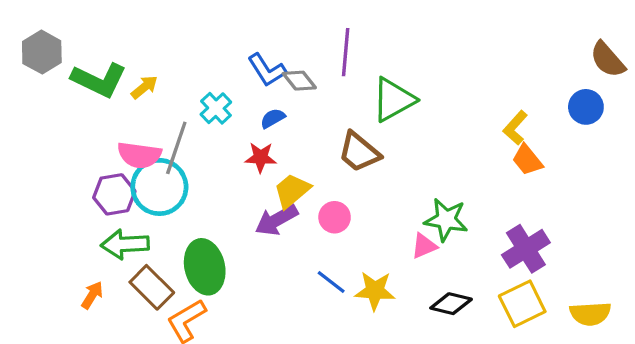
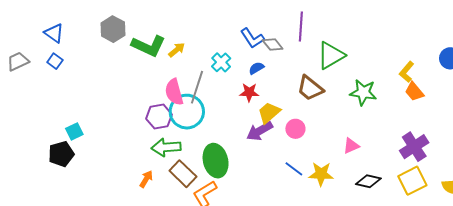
pink semicircle: (139, 155) -> (174, 92), turned 68
green star: (446, 220) -> (363, 92), moved

